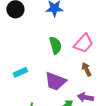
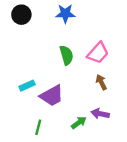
purple trapezoid: (55, 81) -> (52, 96), moved, turned -50

